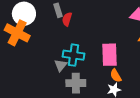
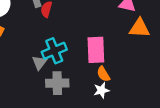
cyan cross: (73, 55) -> (54, 51), turned -30

